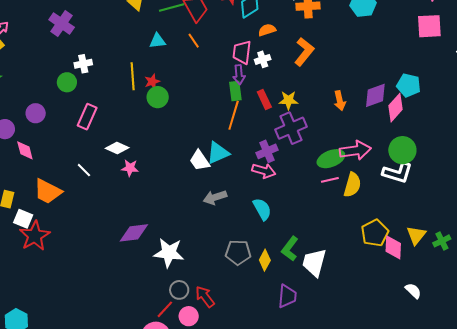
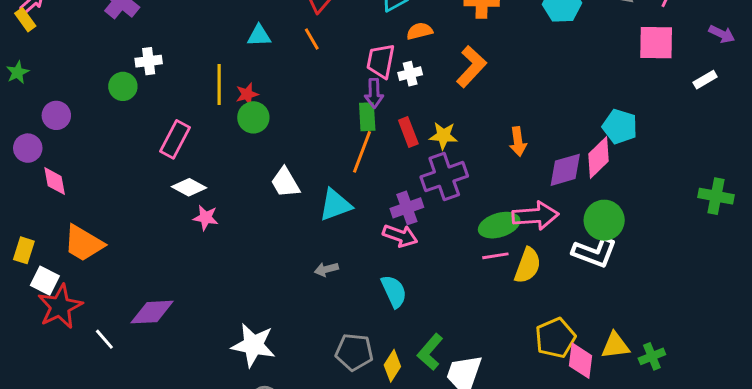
purple diamond: (375, 95) -> (565, 170), moved
purple circle: (36, 113) -> (56, 115), moved
pink rectangle: (87, 117) -> (175, 139), moved
white trapezoid: (200, 161) -> (285, 183), moved
white line: (84, 170) -> (104, 339), moved
gray arrow: (215, 197) -> (326, 269), size x0.7
purple diamond: (134, 233) -> (152, 312), moved
yellow triangle: (416, 235) -> (615, 345), turned 40

